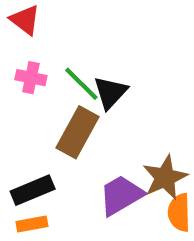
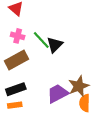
brown rectangle: (77, 132) -> (17, 60), moved, turned 30

